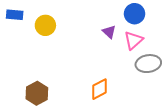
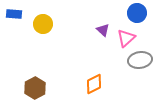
blue circle: (135, 14) -> (137, 13), moved

